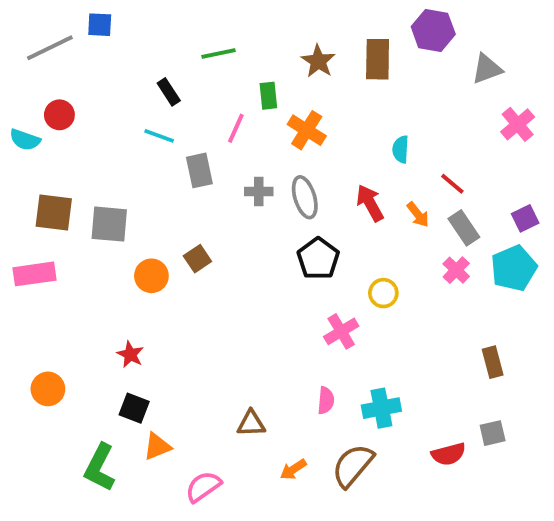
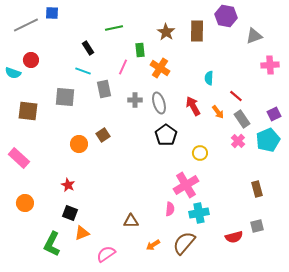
pink cross: (518, 124) -> (270, 65), turned 36
gray square: (109, 224) -> (65, 97), moved
pink rectangle: (35, 274) -> (19, 158), moved, turned 50
pink cross: (341, 331) -> (186, 185), moved, size x1.4

